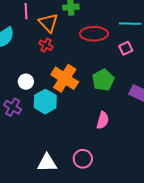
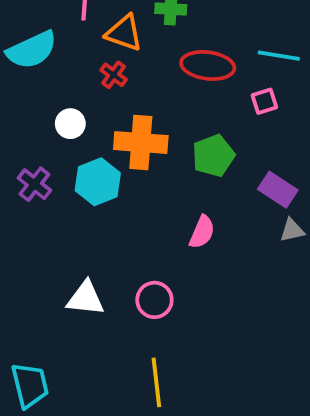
orange triangle: (48, 23) -> (124, 33), turned -35
orange cross: (65, 78) -> (141, 143), turned -36
white circle: (26, 82) -> (70, 124), moved

